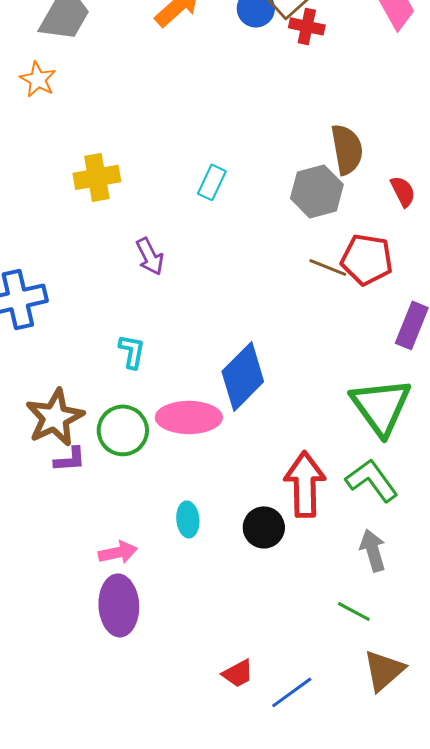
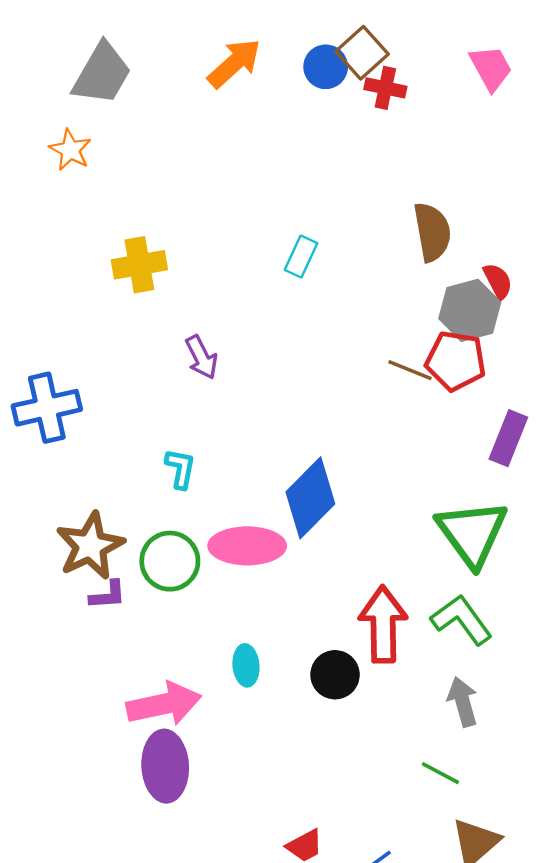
cyan rectangle: (212, 182) -> (301, 257), moved
gray hexagon: (317, 191) -> (470, 310), moved
pink arrow: (118, 552) -> (164, 704), size x1.6

